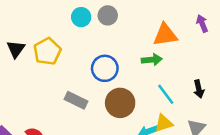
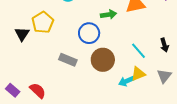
black triangle: (16, 49) -> (22, 34), moved
green arrow: (152, 60) -> (109, 15), moved

